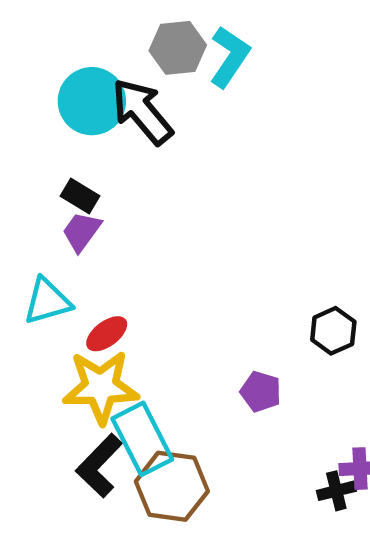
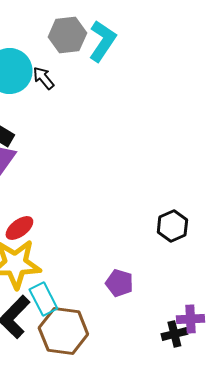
black arrow: (142, 112) -> (43, 78), size x0.5
purple pentagon: (261, 392) -> (119, 283), moved
cyan rectangle: (142, 439) -> (43, 299), size x0.7

